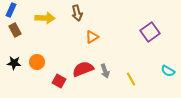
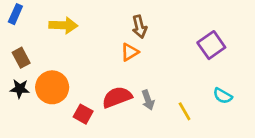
brown arrow: (77, 13) -> (139, 27), moved
brown rectangle: (15, 30) -> (21, 58), moved
orange circle: (37, 62) -> (52, 87), size x1.5
cyan semicircle: (168, 71) -> (223, 96), moved

